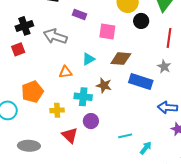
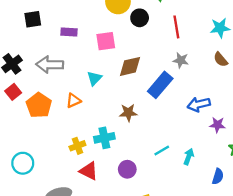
blue rectangle: (141, 82) -> (160, 85), turned -50
brown star: (104, 85) -> (128, 113), moved
orange pentagon: (32, 92) -> (39, 105), moved
cyan cross: (83, 97) -> (104, 138), moved
purple circle: (91, 121) -> (127, 169), moved
red triangle: (70, 135) -> (89, 171), moved

